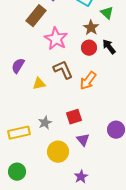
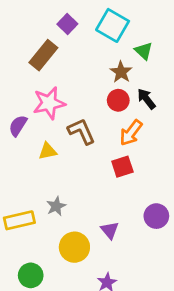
pink star: (56, 39) -> (49, 103), moved, turned 30
orange arrow: (88, 81) -> (131, 133), moved
red square: (74, 117) -> (122, 167), moved
green circle: (17, 172) -> (31, 275), moved

